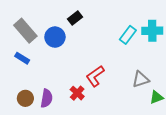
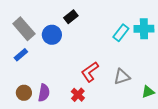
blue rectangle: (22, 58) -> (21, 55), turned -72
gray triangle: (141, 79) -> (122, 77), moved
red cross: (77, 93) -> (78, 95), moved

